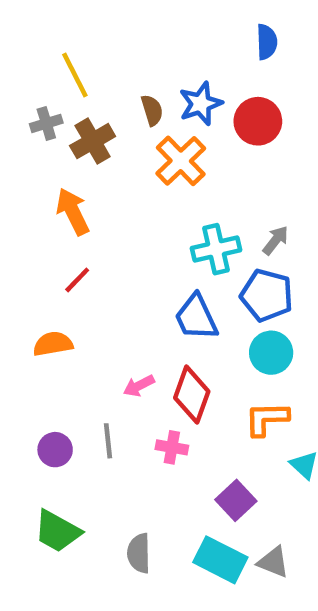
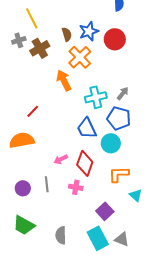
orange arrow: (73, 212) -> (64, 80), moved
orange semicircle: (53, 344) -> (22, 140), size x1.4
cyan circle: (271, 353) -> (111, 143), moved
cyan rectangle: (220, 560) -> (98, 238), turned 35

